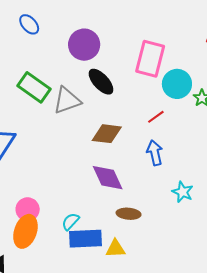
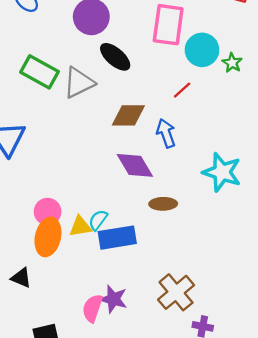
blue arrow: (155, 153) -> (166, 133), moved
cyan star: (183, 192) -> (222, 172), size x1.6
yellow triangle: (115, 249) -> (80, 227), moved

